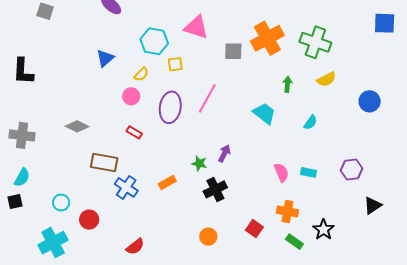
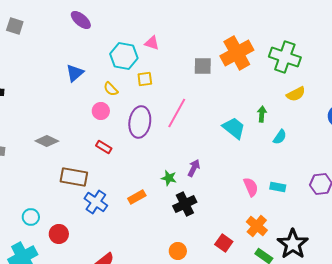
pink triangle: (196, 27) -> (152, 43), moved, size x0.6
yellow semicircle: (141, 74) -> (111, 89), turned 91
green arrow: (287, 84) -> (262, 114), moved
orange cross: (287, 212) -> (257, 226), turned 30
black star: (323, 230) -> (293, 244), size x1.4

